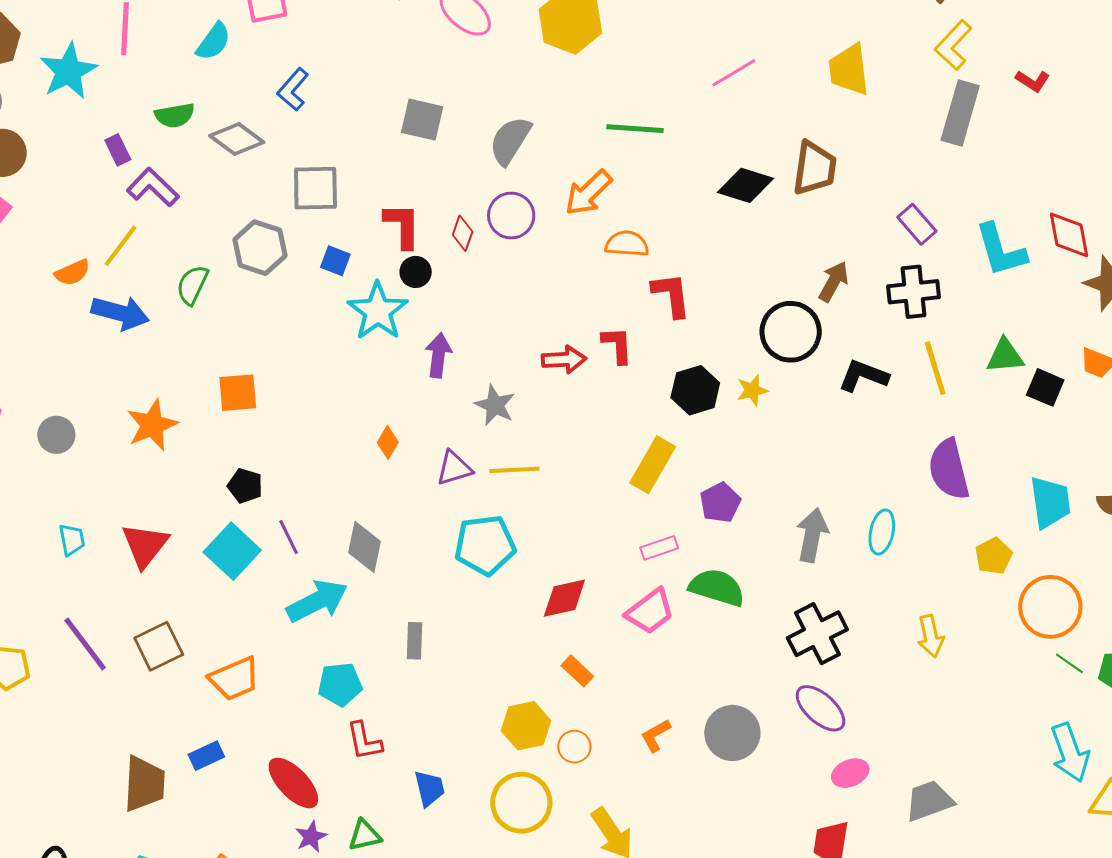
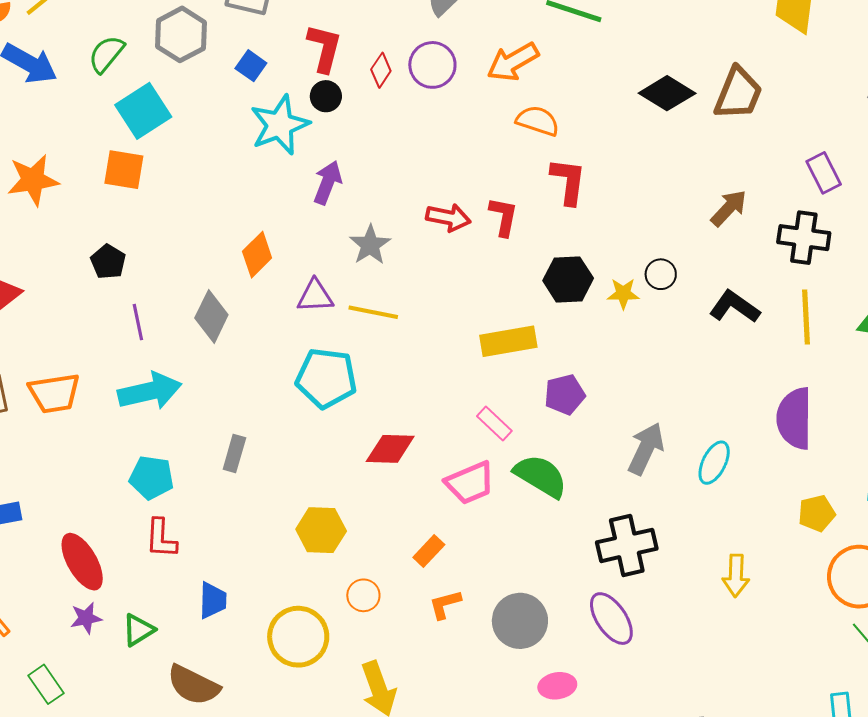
black circle: (791, 332) -> (661, 274), moved, size x0.5
orange diamond: (388, 442) -> (257, 255), size x1.4
yellow rectangle: (653, 465) -> (508, 341), turned 36
gray diamond: (365, 547) -> (211, 316), moved
pink rectangle: (659, 548) -> (494, 423), turned 48
cyan square: (232, 551) -> (143, 111), moved
orange rectangle: (577, 671) -> (429, 551), moved, turned 76
orange trapezoid: (234, 679) -> (54, 393), moved
yellow hexagon: (526, 726) -> (321, 530), moved
pink ellipse: (850, 773) -> (557, 686), moved
green triangle: (365, 835) -> (138, 630), turned -33

